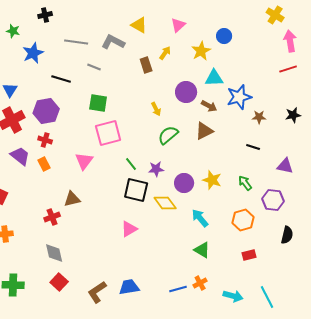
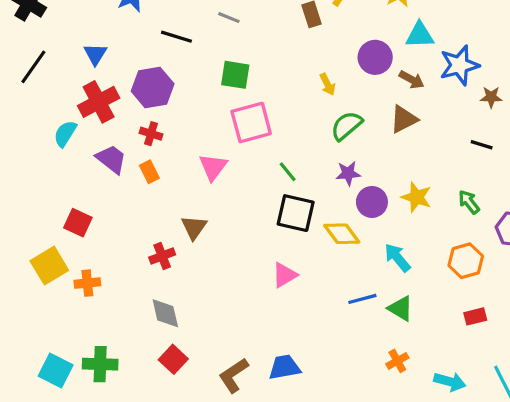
purple star: (156, 169) -> (348, 173), moved
brown triangle: (72, 199) -> (194, 227), turned -42
blue line: (178, 289) -> (362, 299), moved

